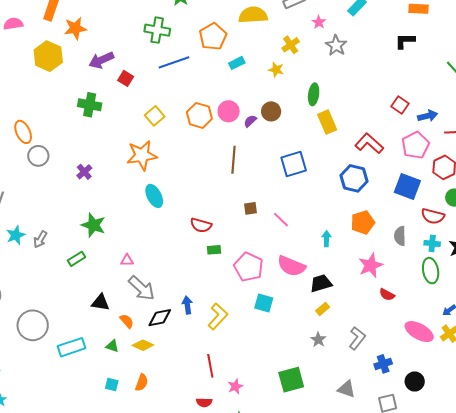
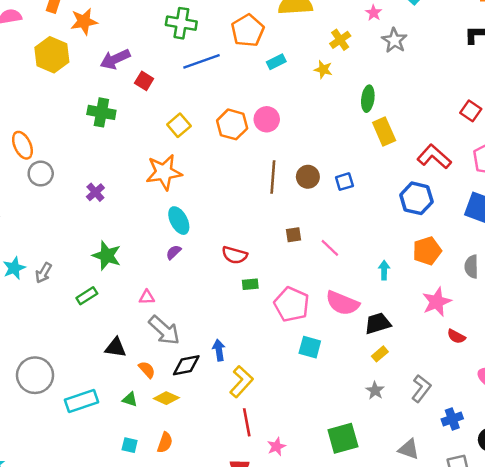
brown circle: (271, 111) -> (308, 177), moved
purple semicircle: (250, 121) -> (174, 252), moved
blue square: (294, 164) -> (344, 182), size x0.6
yellow L-shape: (218, 316) -> (241, 382), moved

